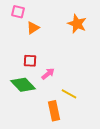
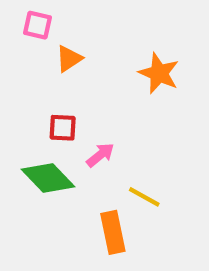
orange star: (77, 24) -> (159, 73), moved

